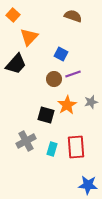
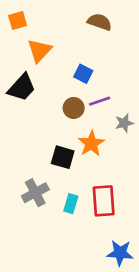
orange square: (13, 15) -> (18, 20), turned 32
gray star: (91, 102) -> (124, 123), moved

